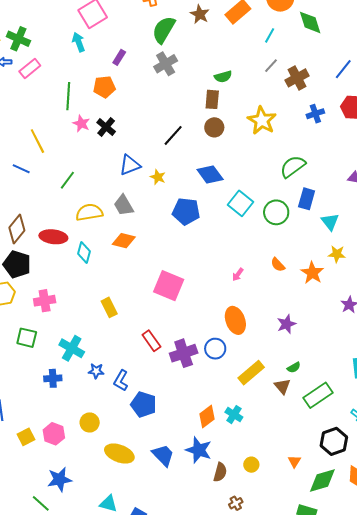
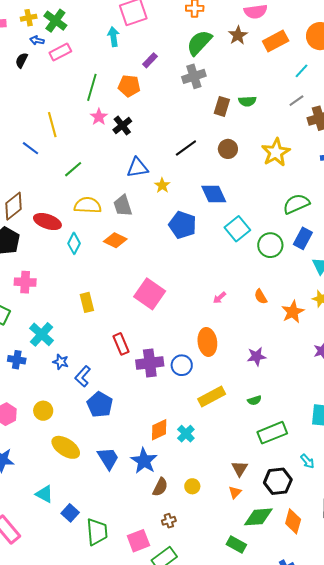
brown rectangle: (212, 99) -> (222, 106), moved
brown triangle: (282, 386) -> (240, 469), moved

